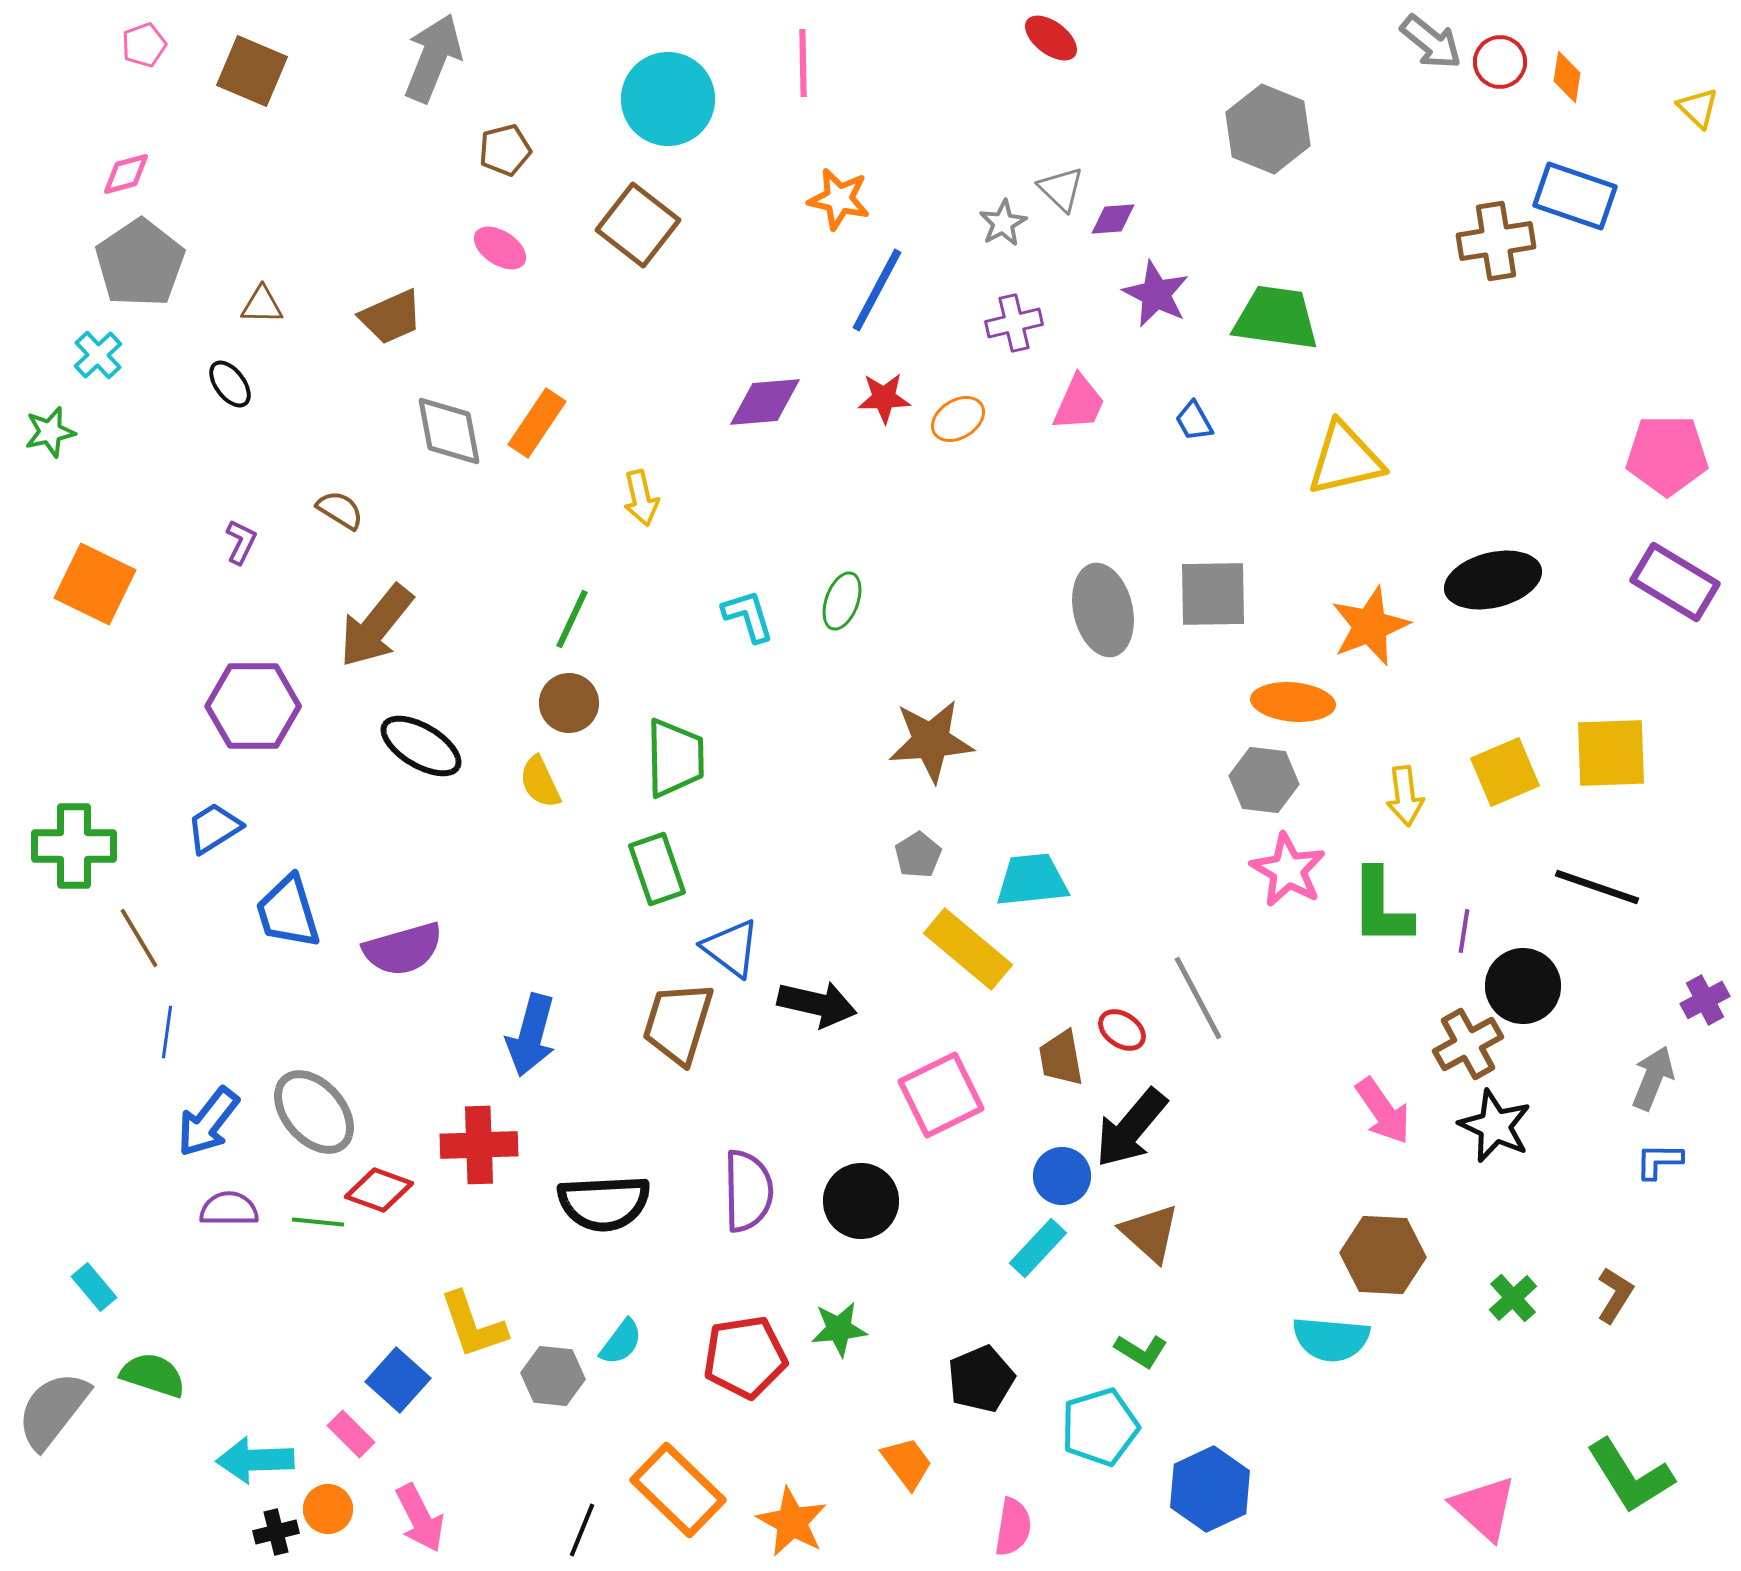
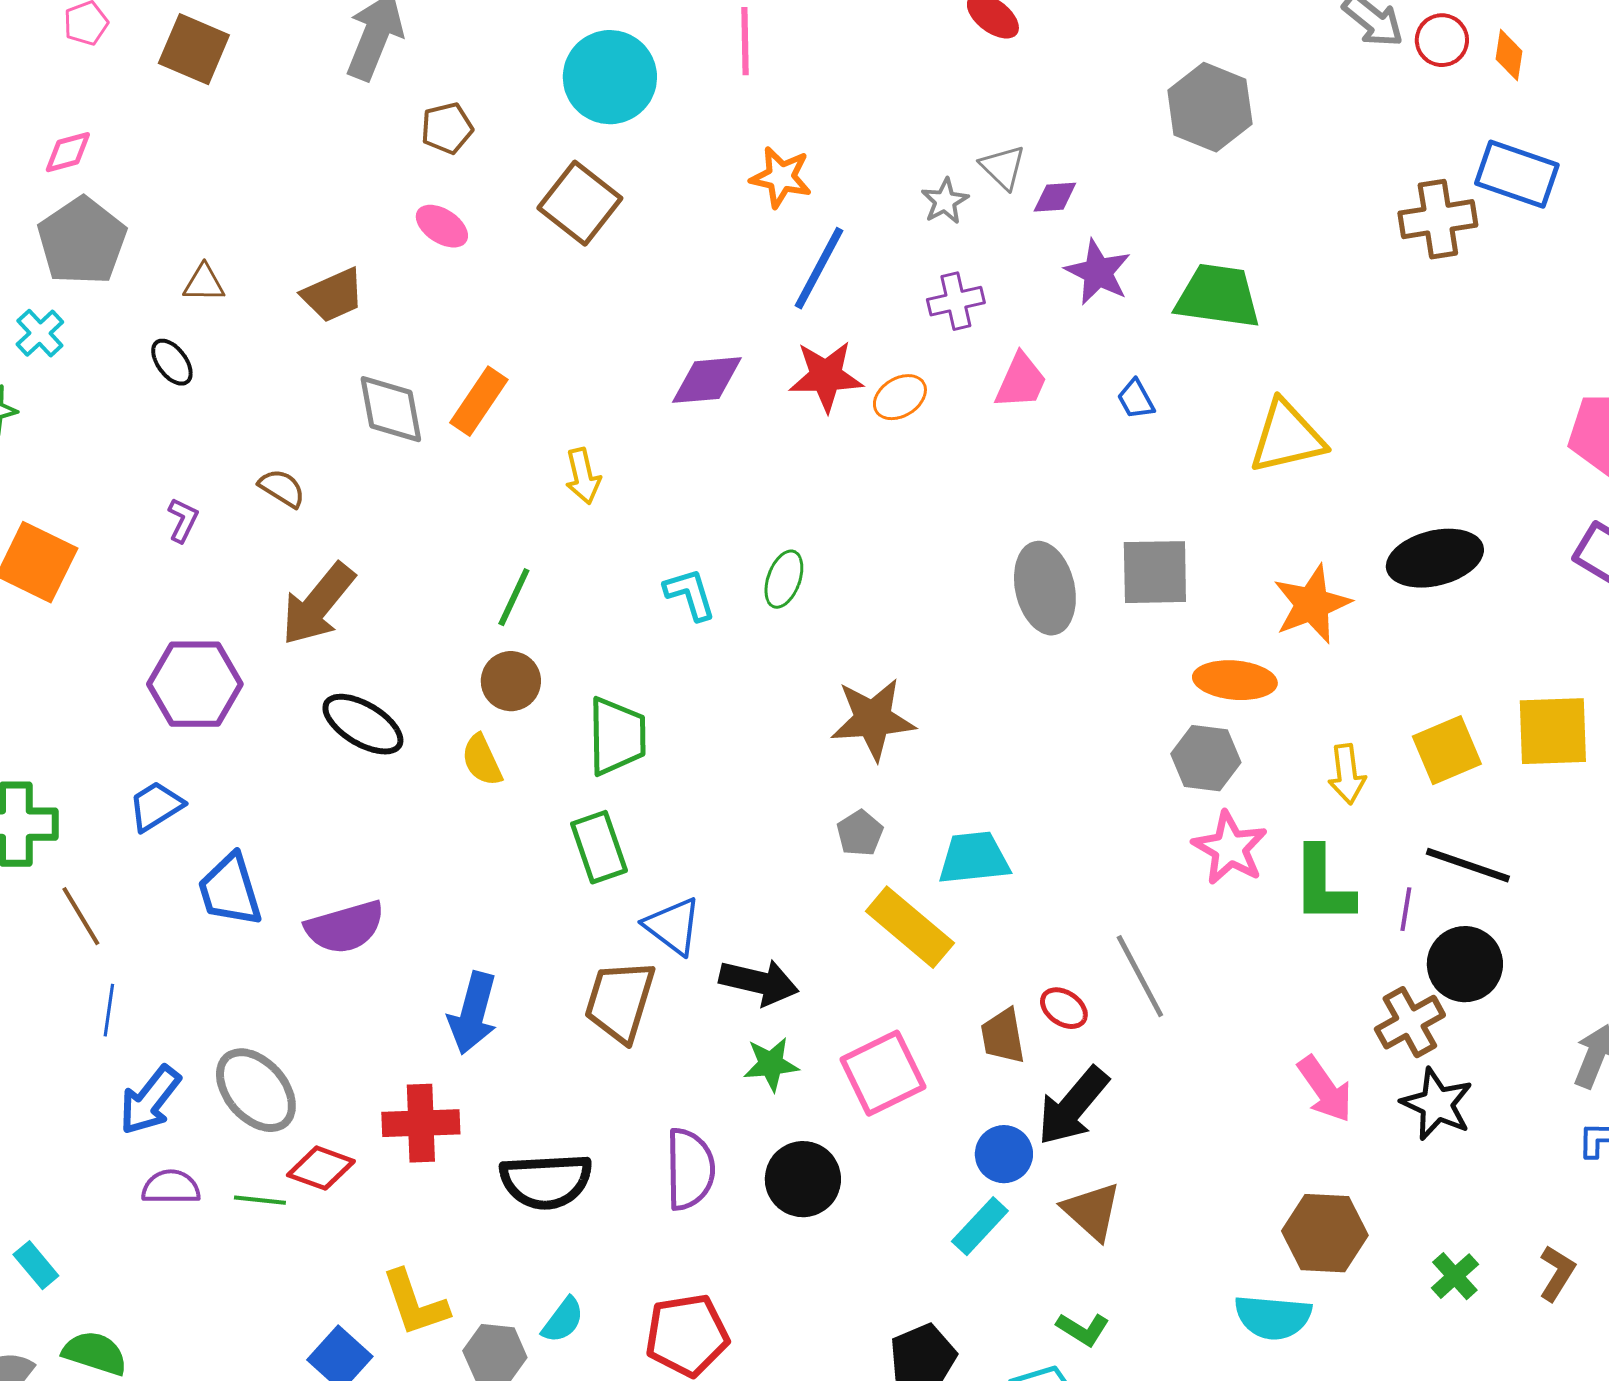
red star: (884, 398) -> (826, 376), size x1.4
black line: (1597, 887) -> (1468, 865), moved
green star: (839, 1329) -> (771, 1064), moved

